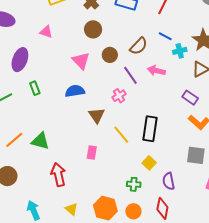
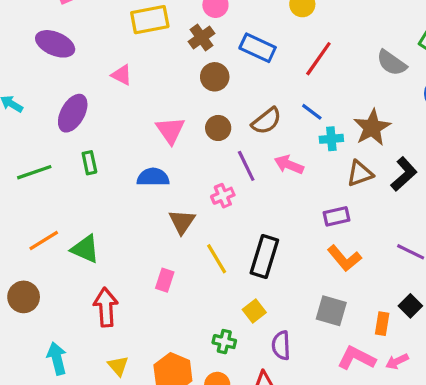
brown circle: (93, 29) -> (215, 77), moved
purple rectangle: (190, 98) -> (336, 216), turned -56

